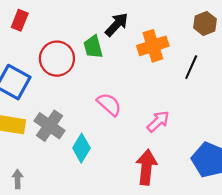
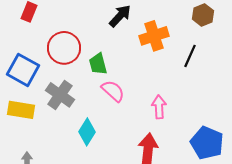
green trapezoid: (93, 47) -> (98, 64), moved
pink arrow: (158, 121) -> (159, 107), turned -50
gray cross: (49, 126) -> (60, 95), moved

